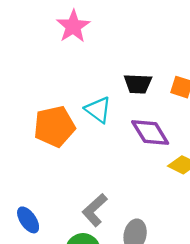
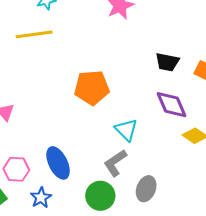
cyan triangle: (98, 110) -> (126, 130), moved
blue ellipse: (28, 220) -> (58, 163), size x1.4

